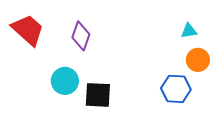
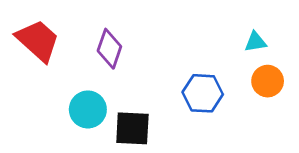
blue hexagon: (176, 89) -> (203, 93), moved

